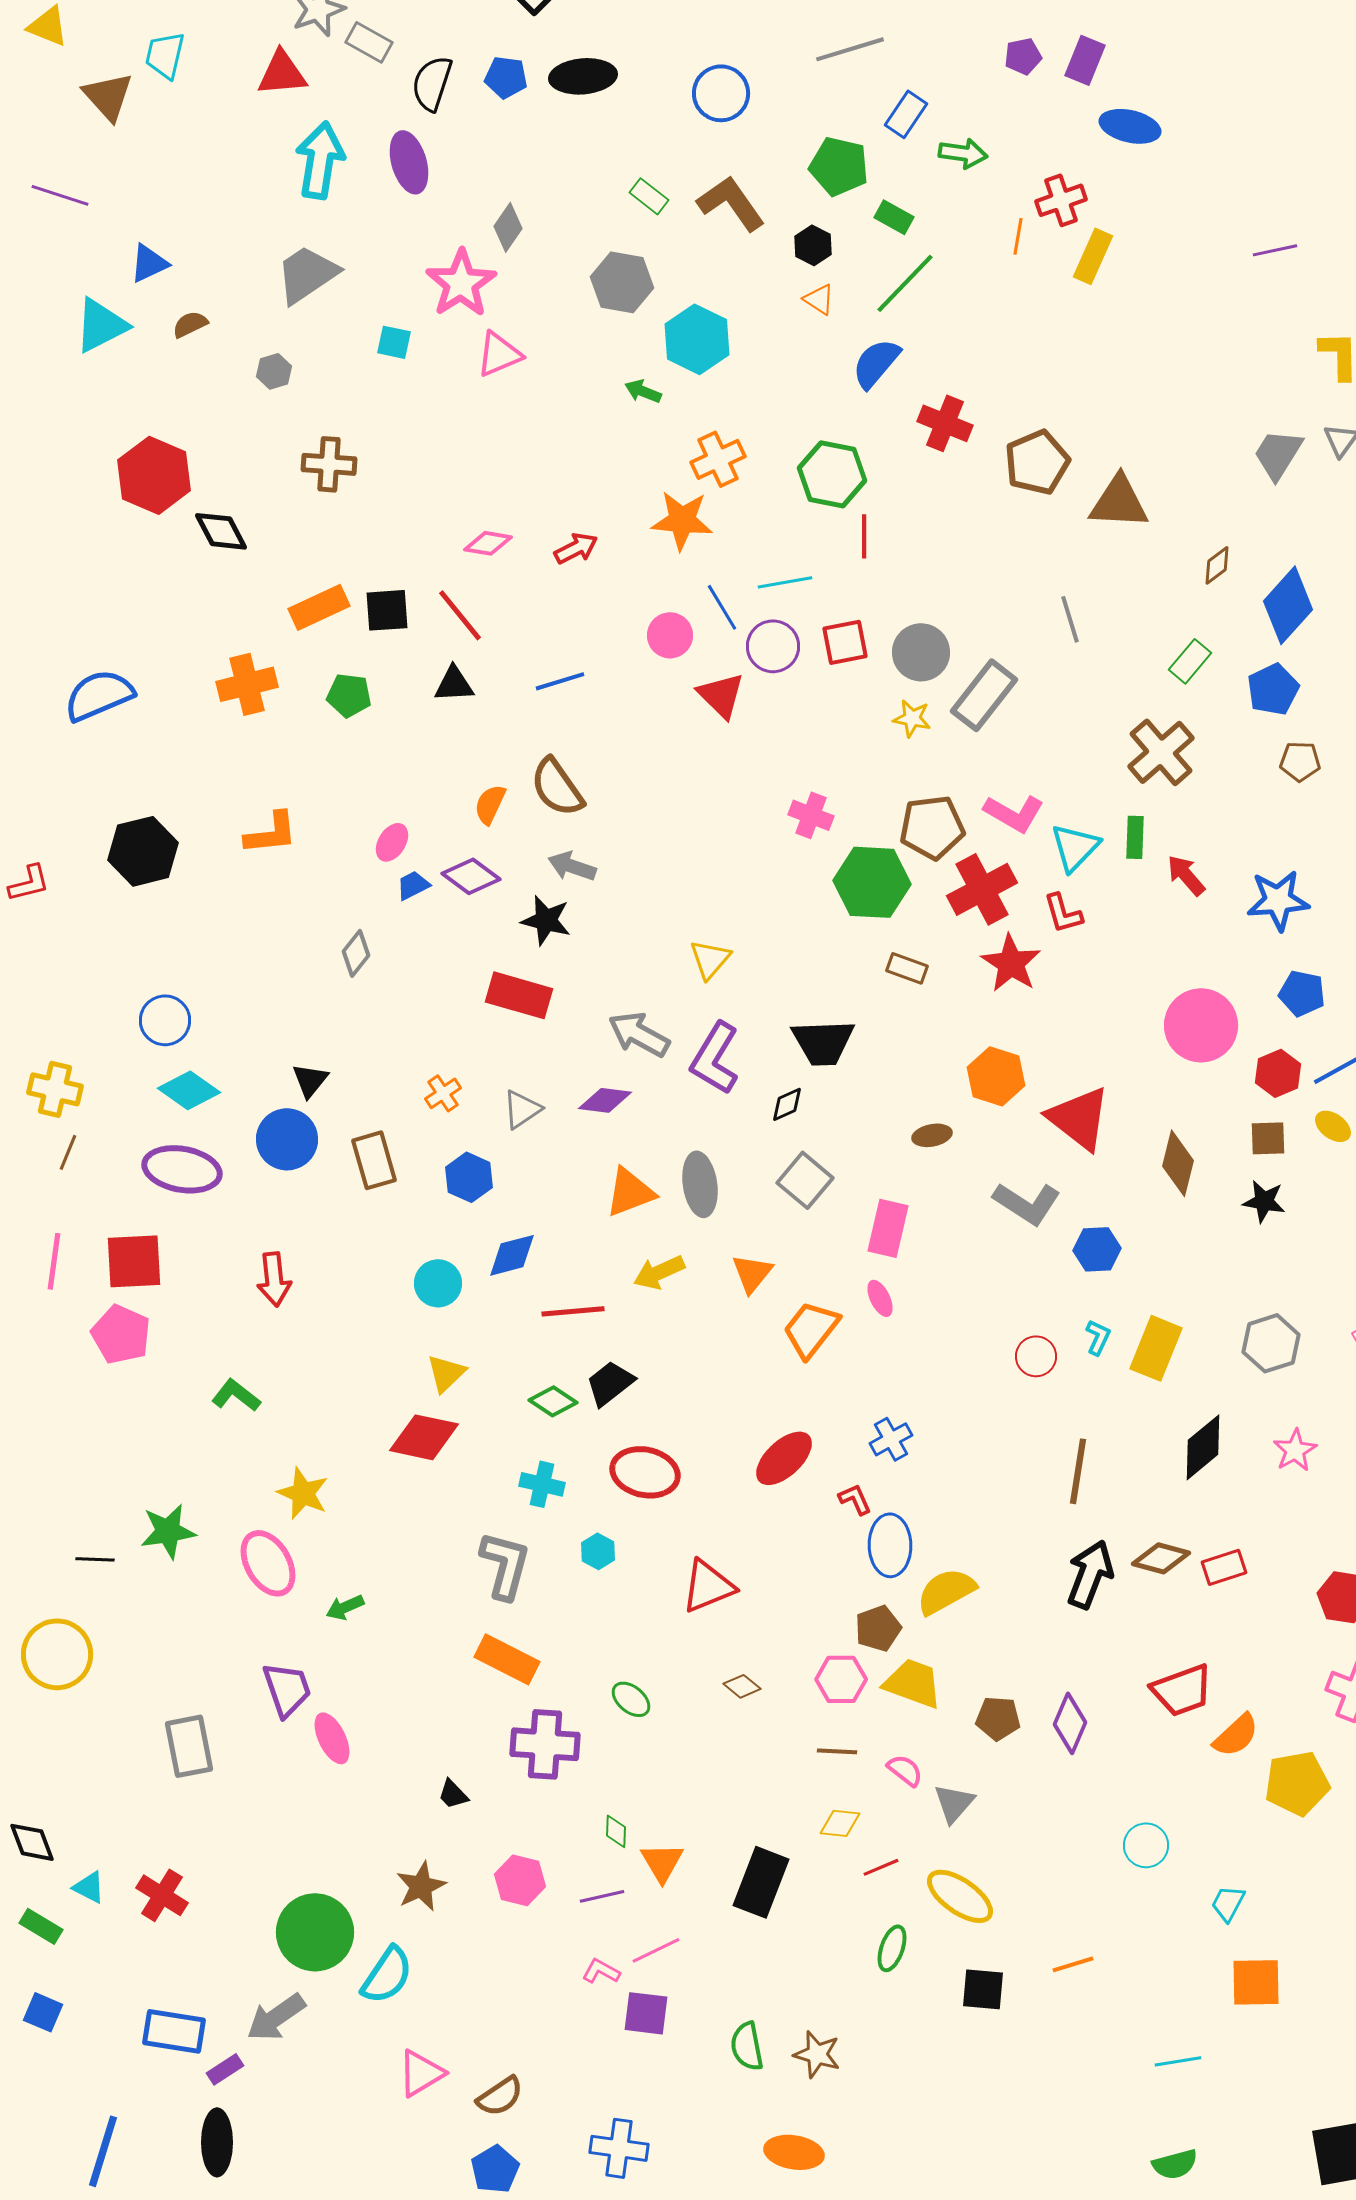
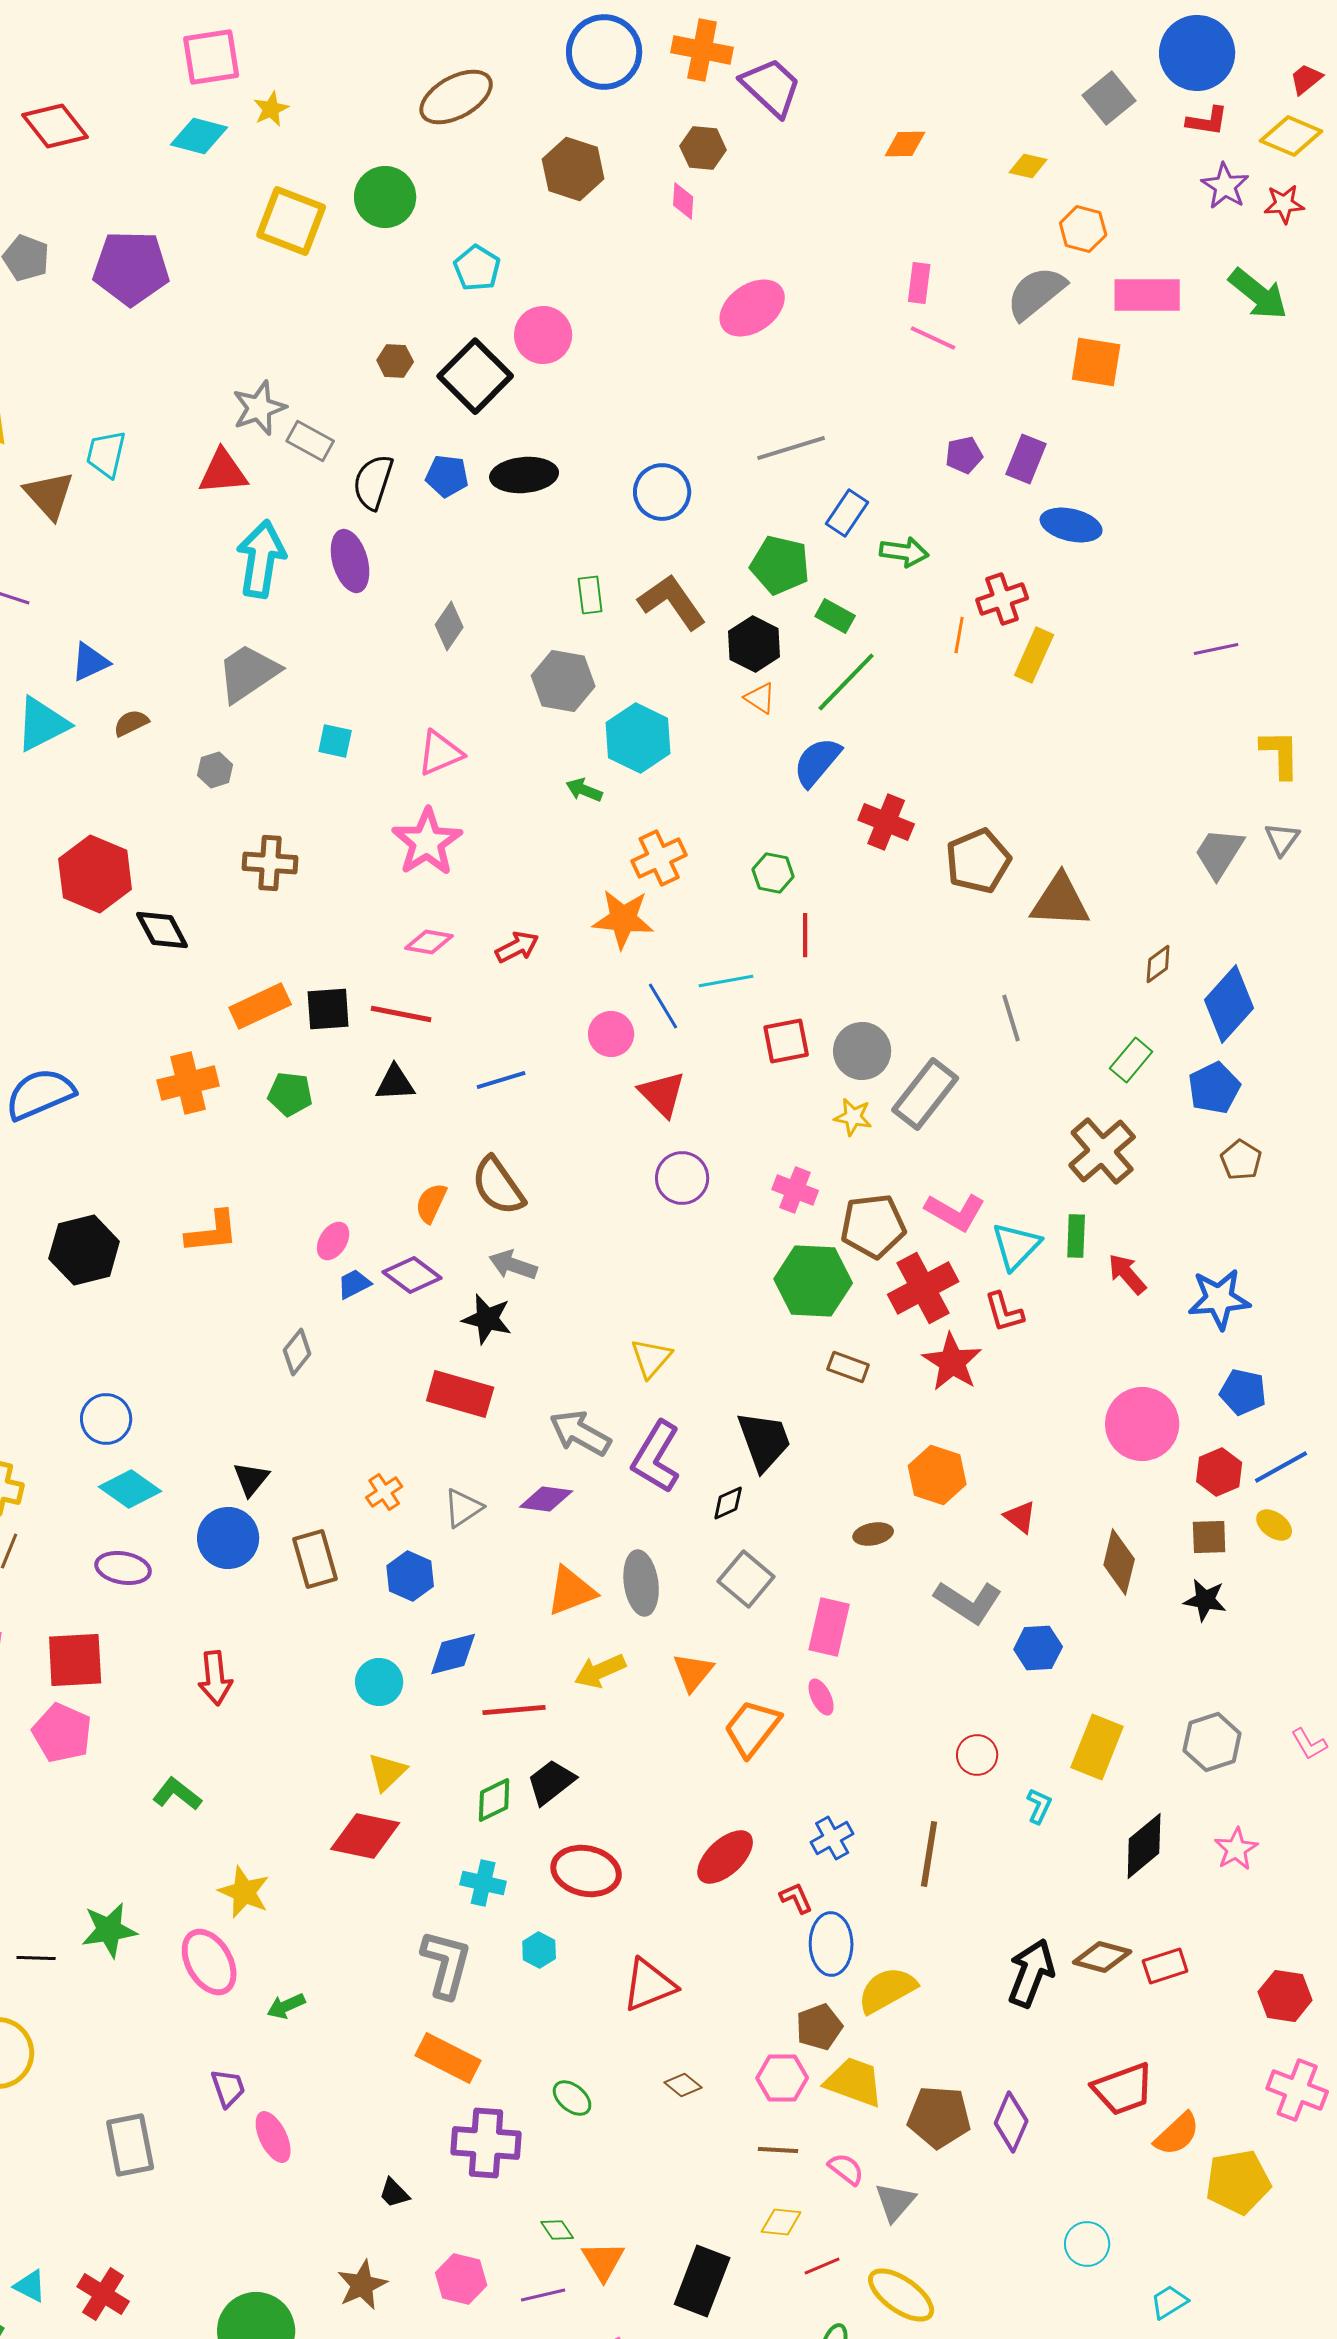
green rectangle: (649, 196) -> (590, 595), turned 45
black hexagon: (813, 245) -> (754, 644), size x1.4
pink star: (461, 283) -> (427, 842), moved
green hexagon: (832, 474) -> (773, 873), size x0.6
red line: (460, 615) -> (401, 1014), turned -40
purple circle: (773, 646) -> (682, 1178), moved
brown pentagon: (1300, 761) -> (1241, 1160), turned 30
pink cross: (811, 815) -> (795, 1190), moved
black trapezoid: (823, 1042) -> (764, 1441), turned -108
red triangle: (1079, 1118) -> (1020, 1517), size x0.5
purple ellipse: (182, 1169) -> (123, 1568), size x0.7
cyan L-shape: (1098, 1337) -> (1039, 1806), moved
green diamond: (553, 1401) -> (494, 1800), turned -60
brown line: (1078, 1471) -> (929, 1854), moved
purple trapezoid: (287, 1689) -> (228, 2088), size x0.7
brown pentagon: (998, 1718) -> (939, 2117), size x1.4
green diamond: (616, 1831) -> (557, 2230), turned -36
cyan trapezoid: (1228, 1903) -> (1169, 2302), turned 30

